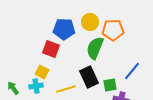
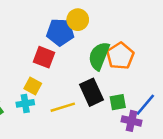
yellow circle: (90, 22) -> (78, 20), moved
orange pentagon: (113, 30) -> (120, 56), moved, turned -30
blue line: (132, 71) -> (145, 105), moved

